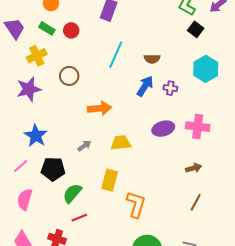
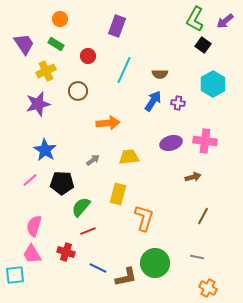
red circle: (71, 30) -> (88, 56), moved
brown arrow: (194, 168) -> (193, 177), moved
pink semicircle: (25, 199) -> (34, 226), moved

